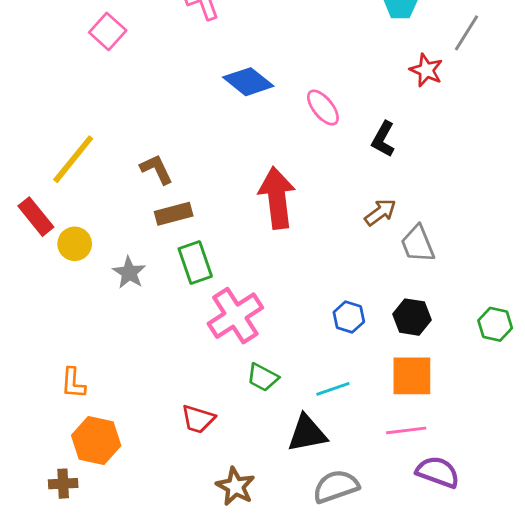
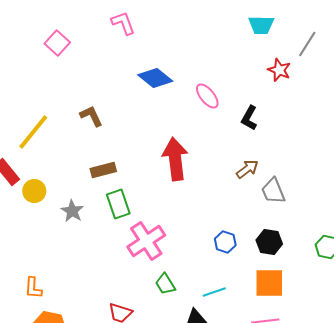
brown L-shape: (156, 169) -> (91, 116), moved
green trapezoid: (263, 377) -> (165, 284), turned 30

